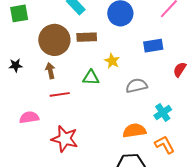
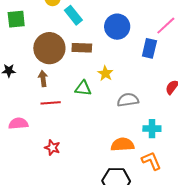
blue rectangle: (153, 46) -> (149, 48), moved, turned -72
cyan cross: (163, 112) -> (152, 129), turned 30
red star: (65, 139) -> (52, 148), size x0.6

